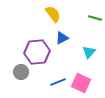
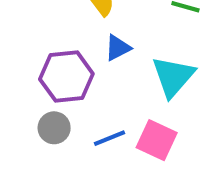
cyan triangle: (89, 52) -> (173, 77), size x1.6
gray circle: (21, 72) -> (54, 128), moved

